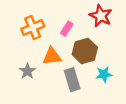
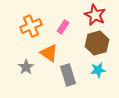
brown hexagon: (85, 51) -> (97, 43), moved
orange triangle: (52, 56) -> (49, 53), turned 42

